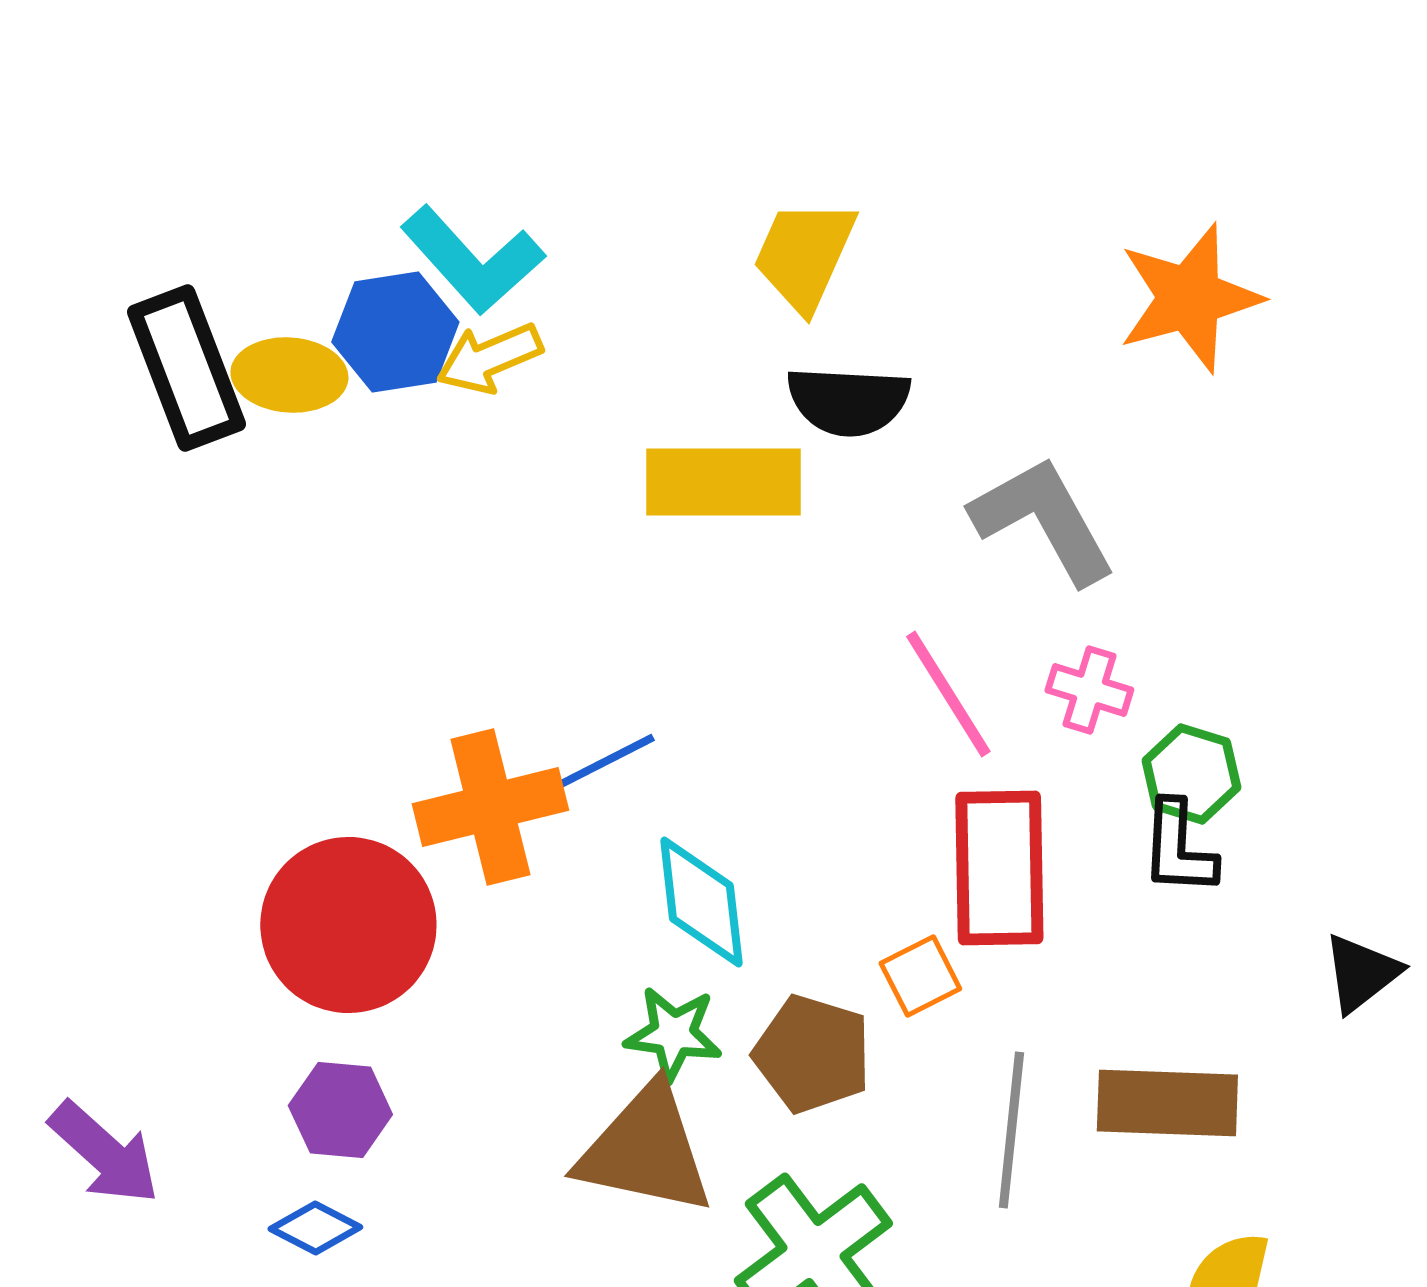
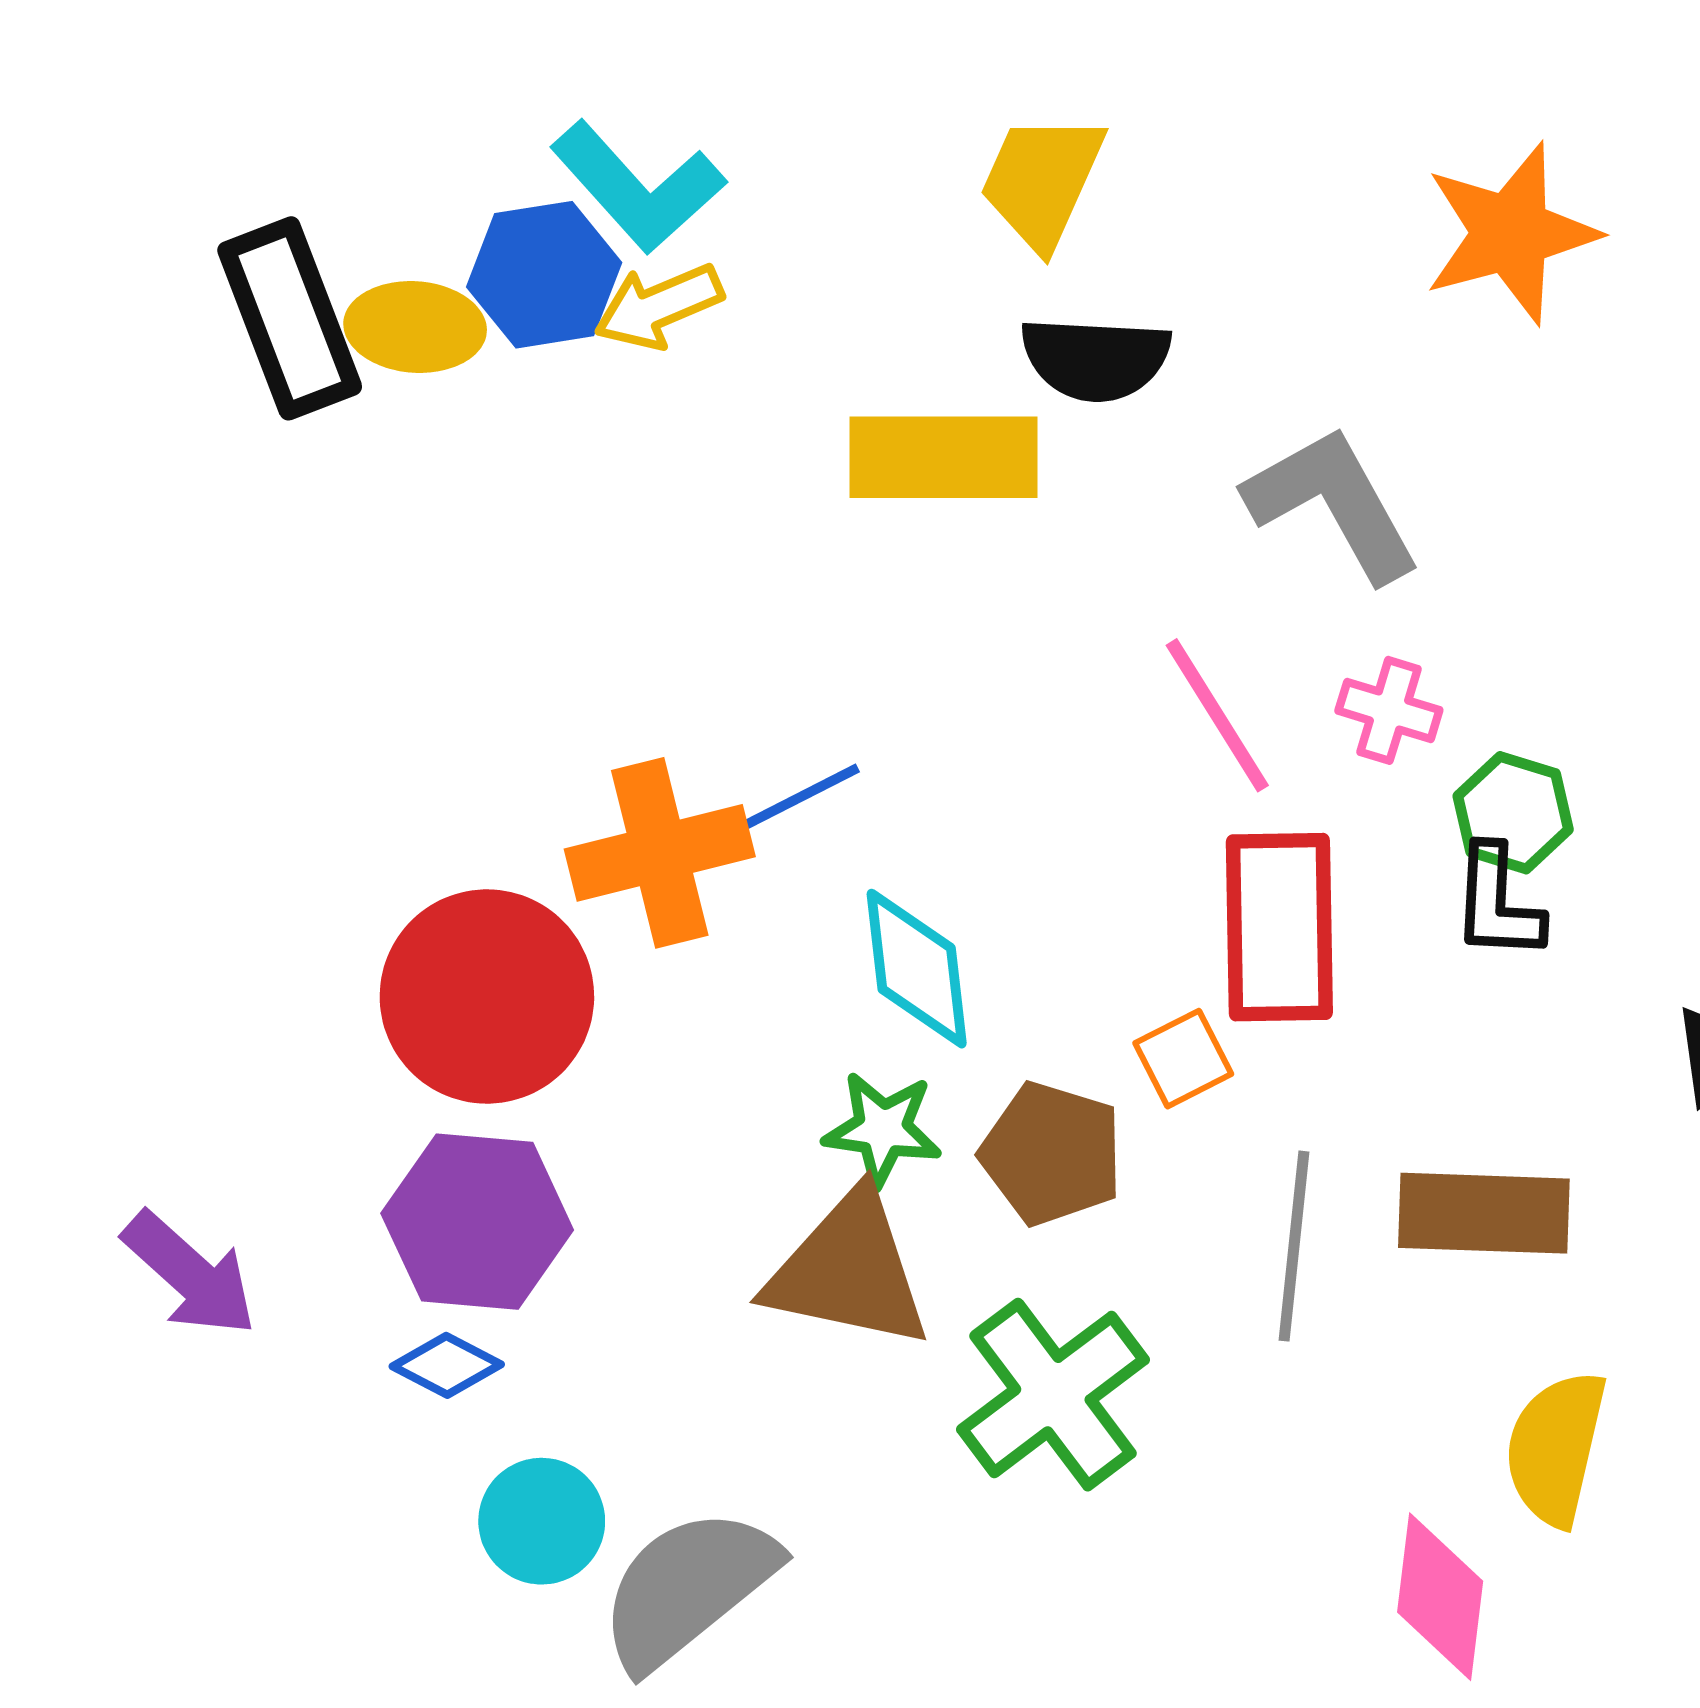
purple hexagon: (340, 1110) -> (477, 1222), size x1.5

